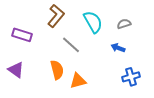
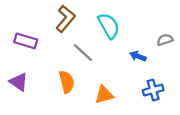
gray semicircle: (124, 24) -> (165, 40), moved
orange triangle: (78, 81) -> (104, 95), moved

